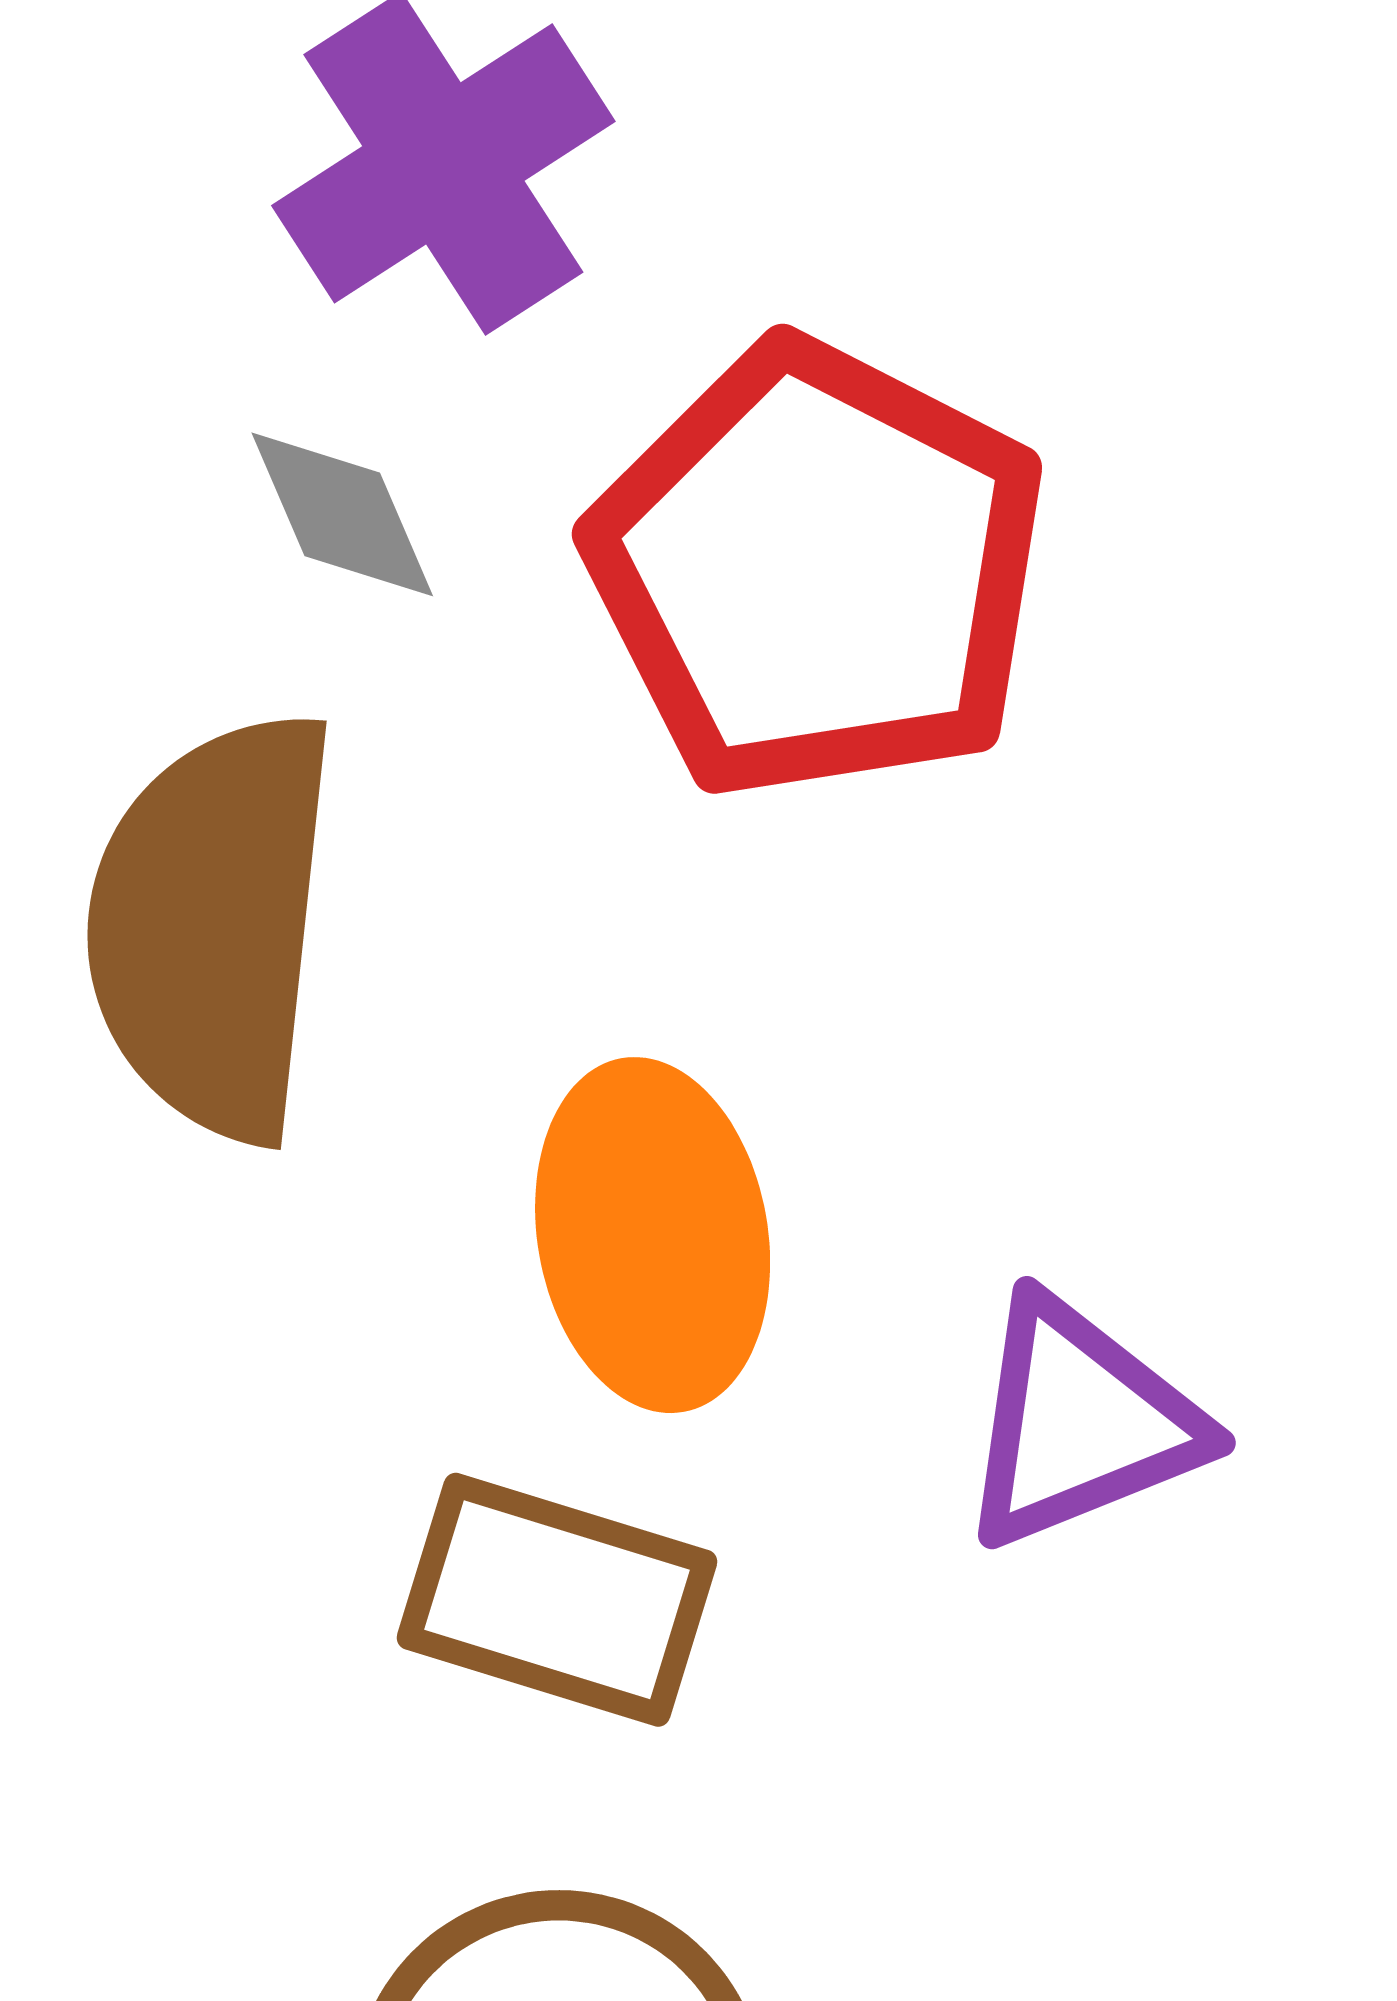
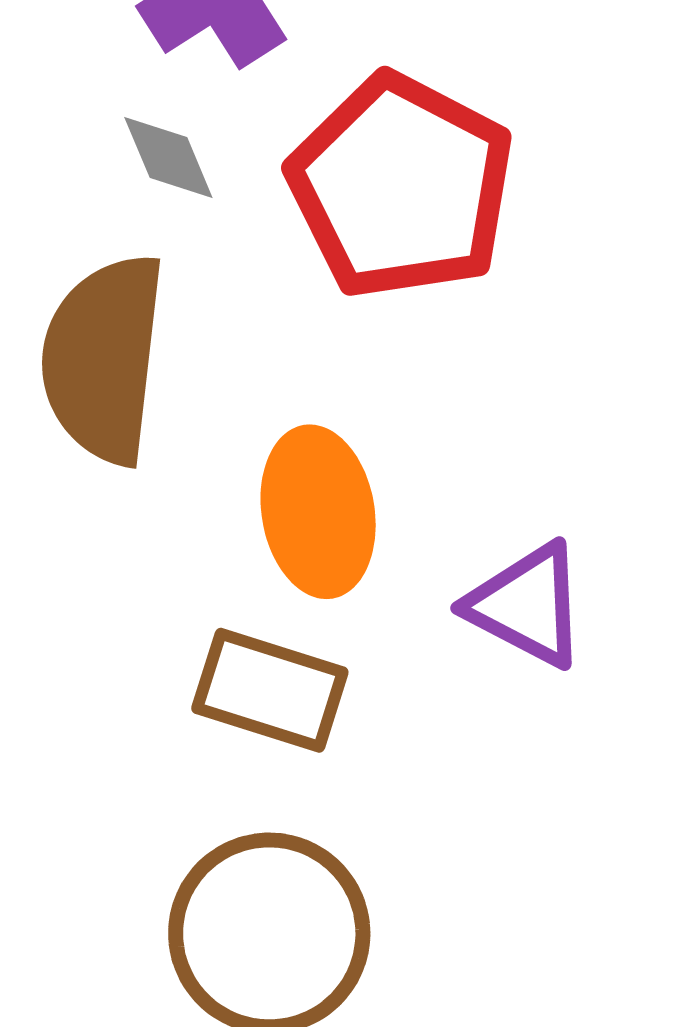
purple triangle: (1080, 1423) -> (527, 605), turned 49

